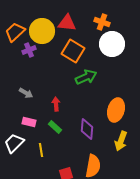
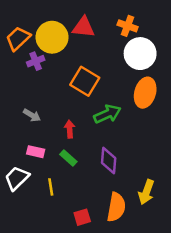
orange square: (73, 51) -> (85, 81), moved
green arrow: (86, 77) -> (107, 114), moved
orange ellipse: (116, 110) -> (145, 93), moved
yellow arrow: (121, 141) -> (146, 192), moved

